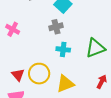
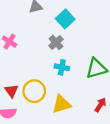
gray cross: (56, 27) -> (56, 42), turned -32

